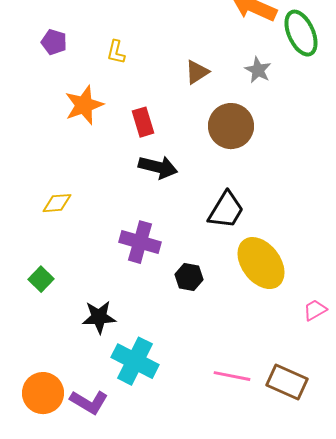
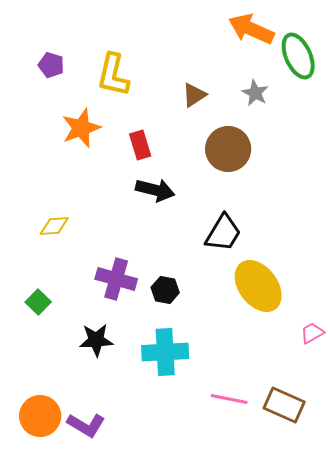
yellow L-shape: (116, 52) -> (113, 75), size x1.8
purple cross: (140, 242) -> (116, 279), moved
black hexagon: (189, 277) -> (165, 290), moved
cyan cross: (135, 361) -> (165, 352), moved, turned -30

